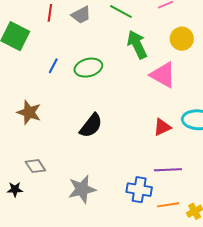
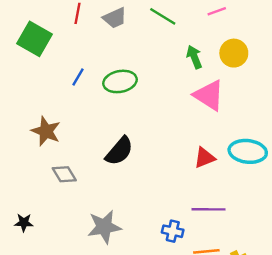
green arrow: (137, 44) -> (194, 57), moved, size x0.7
gray diamond: (35, 166) -> (64, 174), moved
blue cross: (139, 190) -> (173, 231), size x0.7

